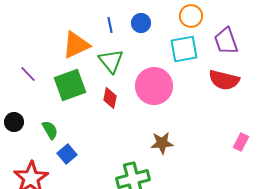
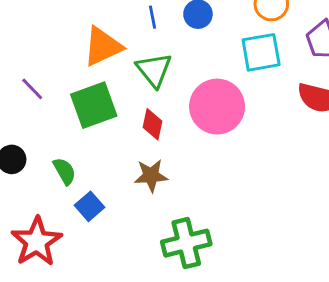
brown star: (162, 143) -> (151, 176), moved

